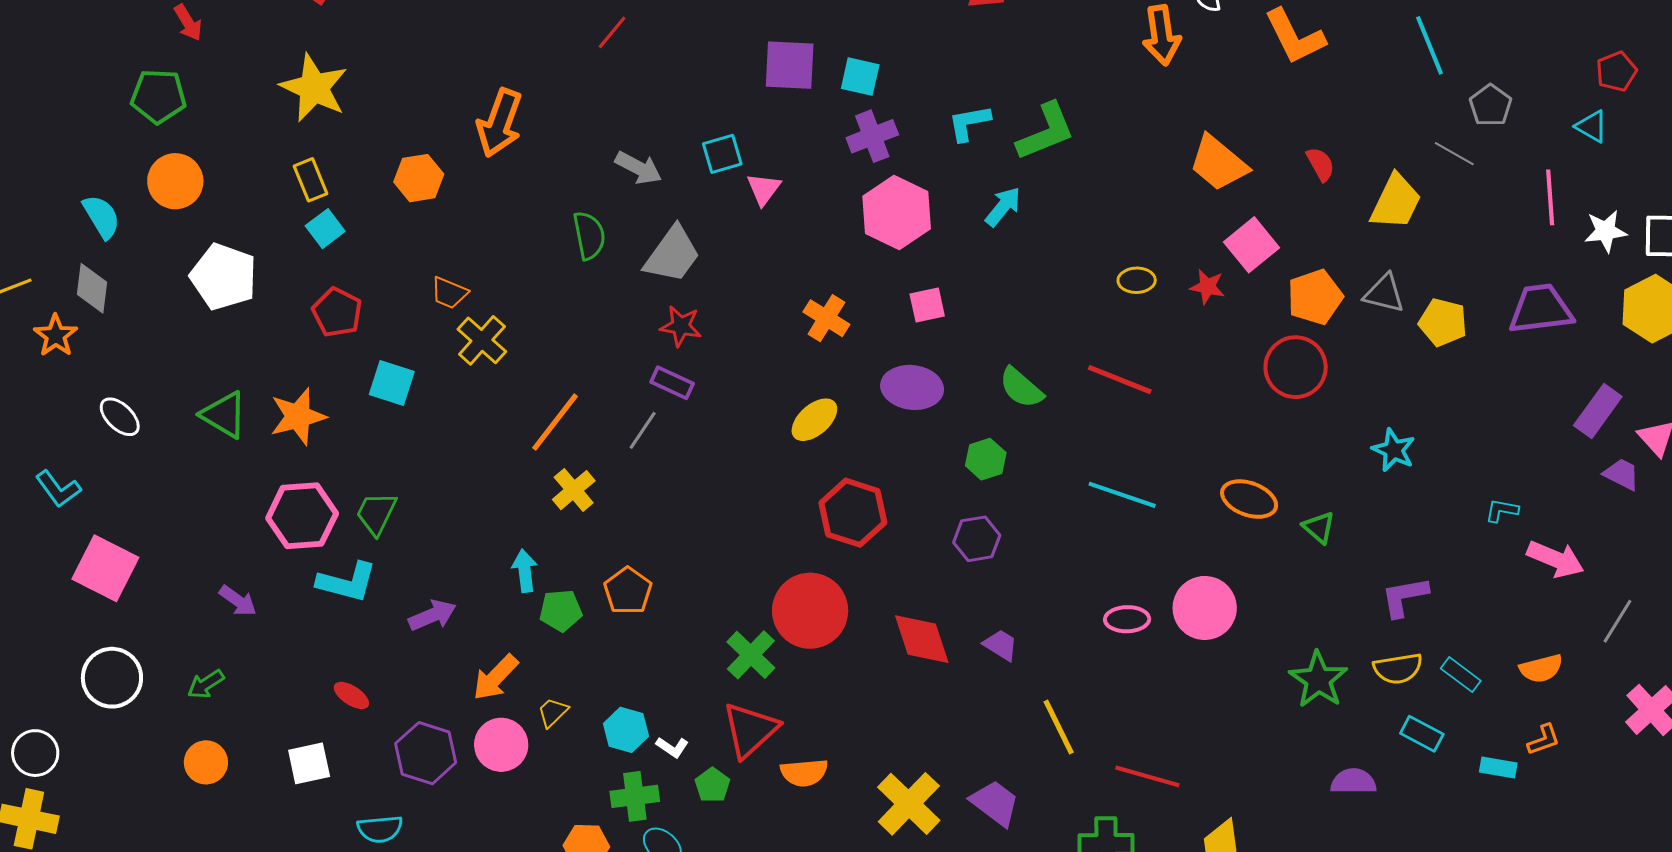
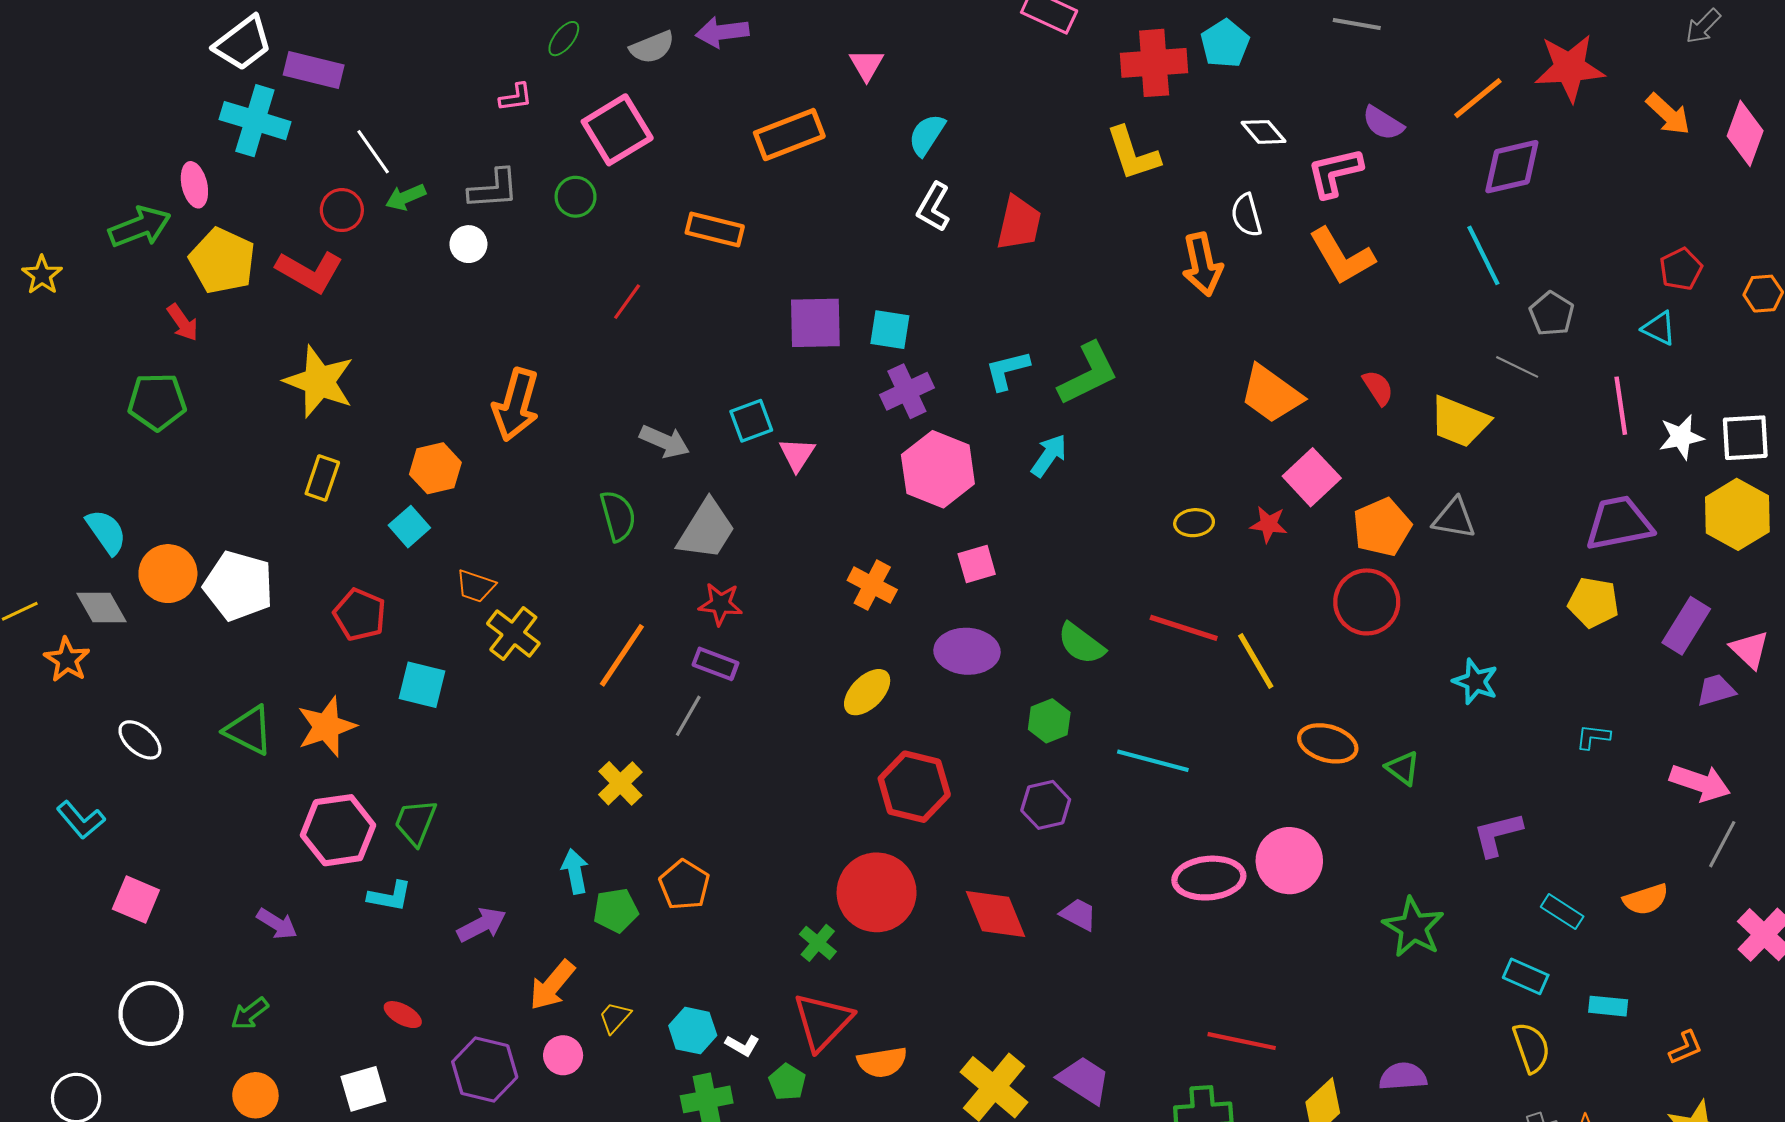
yellow rectangle: (311, 180) -> (322, 478), turned 45
orange circle: (175, 181) -> (168, 574), moved
yellow trapezoid: (1396, 202) -> (1460, 422), turned 90
cyan square: (325, 229) -> (409, 527), moved
gray diamond: (92, 288) -> (101, 607), turned -33
yellow pentagon: (1443, 322) -> (1593, 602), moved
orange line: (555, 422) -> (622, 655), moved
purple trapezoid: (1622, 474) -> (1716, 690), turned -39
cyan line: (1122, 495) -> (1153, 761), moved
pink arrow: (1555, 559) -> (1700, 783), moved
pink square: (105, 568) -> (136, 899), size x0.7
cyan L-shape: (347, 582) -> (390, 896), size x0.7
pink ellipse: (1127, 619) -> (1209, 878), size x1.5
green cross: (751, 655) -> (818, 943), size x0.7
yellow semicircle: (1398, 669) -> (1531, 1048), moved, turned -96
yellow line: (1059, 727) -> (1256, 661), moved
orange L-shape: (1544, 740) -> (1686, 1047), moved
pink circle: (501, 745) -> (563, 1055), size x0.7
purple semicircle: (1353, 781) -> (1403, 1076), moved

